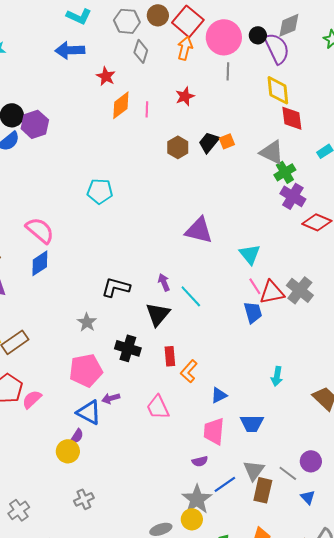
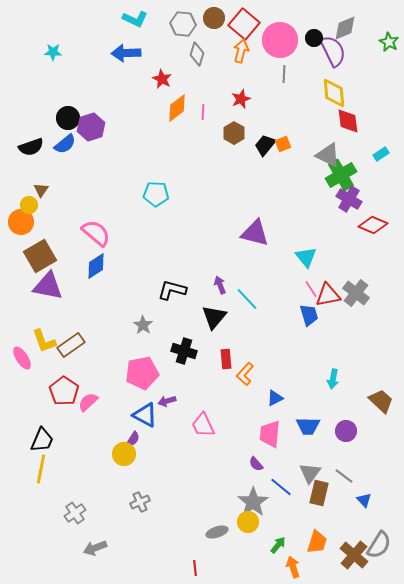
brown hexagon: (178, 147) -> (234, 133), moved
green cross: (285, 172) -> (341, 175), size x1.4
pink trapezoid: (158, 407) -> (203, 425), moved
purple semicircle: (200, 461) -> (256, 464), turned 63
purple circle: (311, 461) -> (346, 431), moved
blue line: (225, 484) -> (281, 487), turned 75

